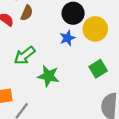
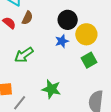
green square: (98, 69) -> (89, 60), moved
green star: (48, 76) -> (51, 89), moved

